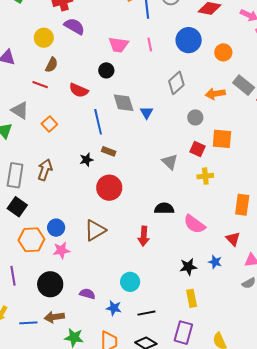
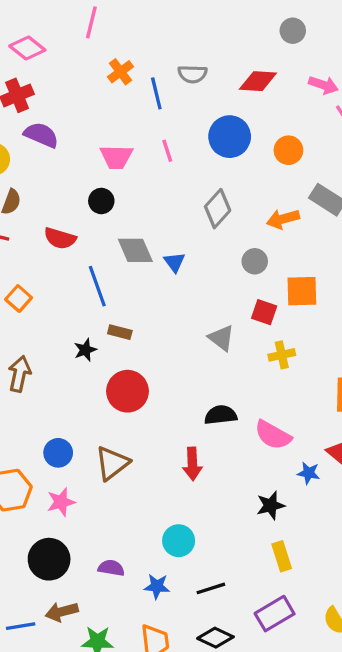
blue circle: (56, 228) -> (58, 453), moved
blue star: (215, 262) -> (309, 473), moved
purple rectangle: (183, 333) -> (275, 614), turned 50

